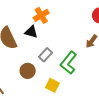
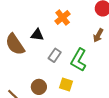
orange cross: (41, 15) -> (63, 17), moved
brown circle: (28, 71) -> (39, 87), moved

